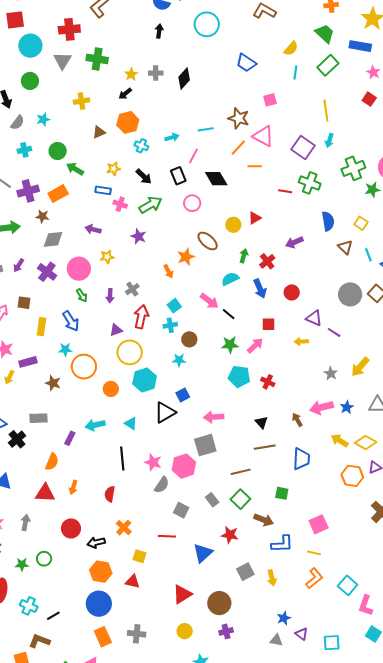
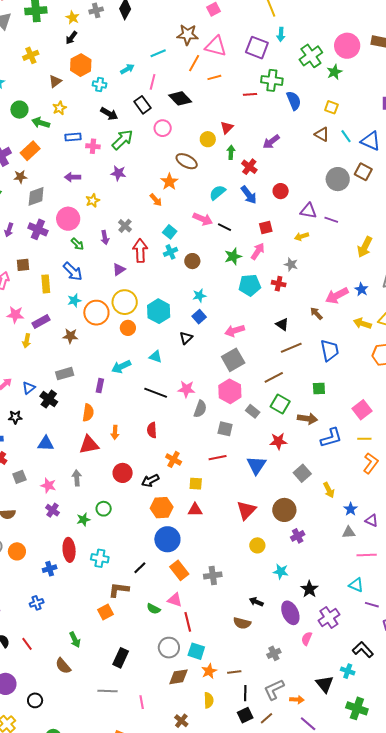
yellow star: (114, 169) -> (59, 108), moved
blue semicircle: (328, 221) -> (294, 101), moved
green arrow: (244, 256) -> (231, 152), moved
yellow circle: (130, 352) -> (125, 302), moved
cyan star: (179, 360) -> (199, 296), moved
gray star: (331, 373) -> (291, 264), moved
black triangle: (165, 412) -> (186, 338), size x0.6
black line: (122, 459) -> (156, 393), turned -50
pink hexagon: (184, 466) -> (230, 391), moved
yellow arrow: (272, 578) -> (329, 490), moved
black line: (53, 616) -> (140, 568), moved
gray cross: (137, 634) -> (213, 575), moved

